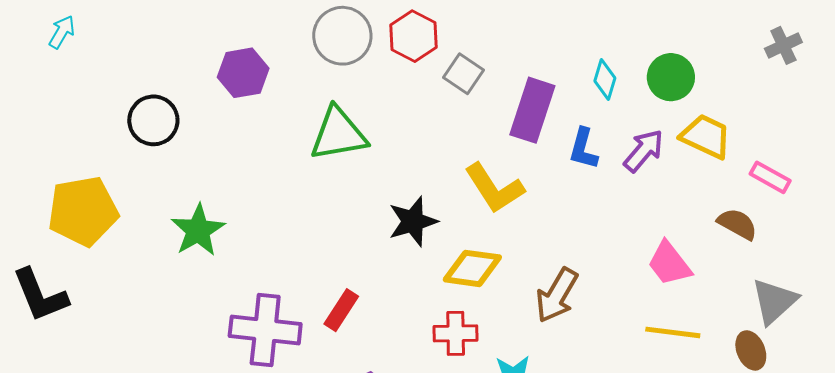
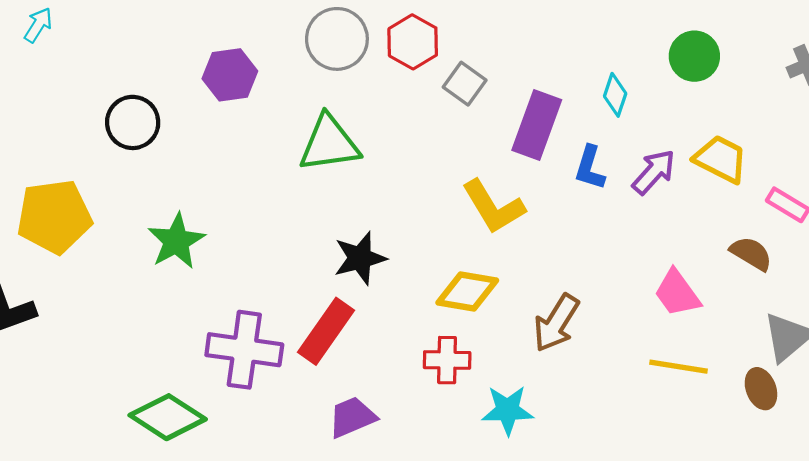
green circle: (671, 77) -> (694, 56), moved
black star: (413, 221) -> (360, 258), moved
red rectangle: (341, 310) -> (326, 331), size x1.5

